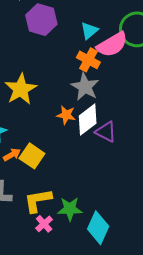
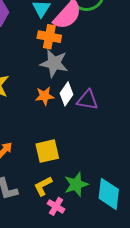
white diamond: (88, 120) -> (66, 94), size x0.7
yellow square: (32, 156) -> (47, 151), moved, turned -30
yellow L-shape: (38, 201) -> (43, 186), size x0.7

